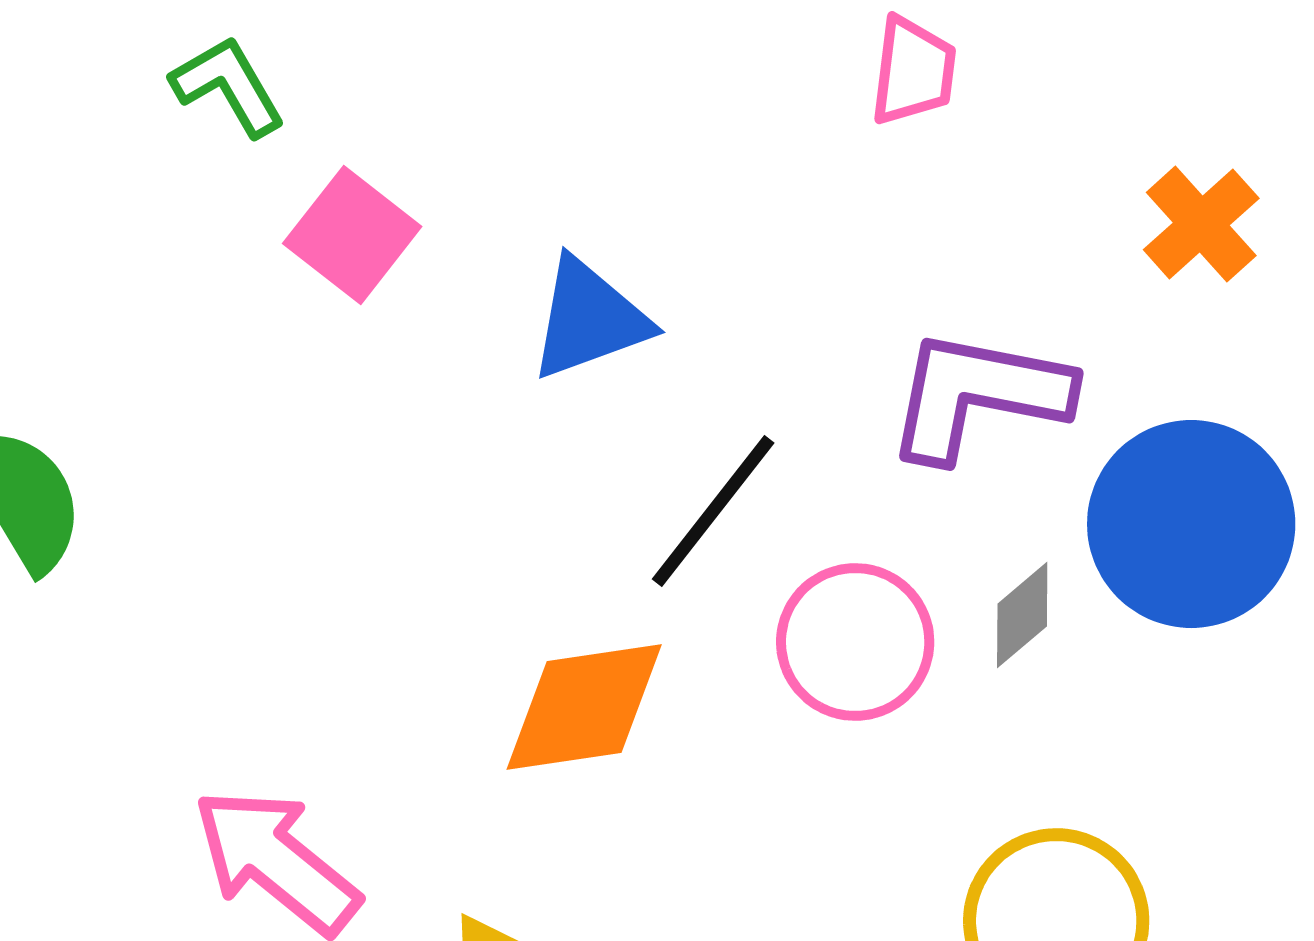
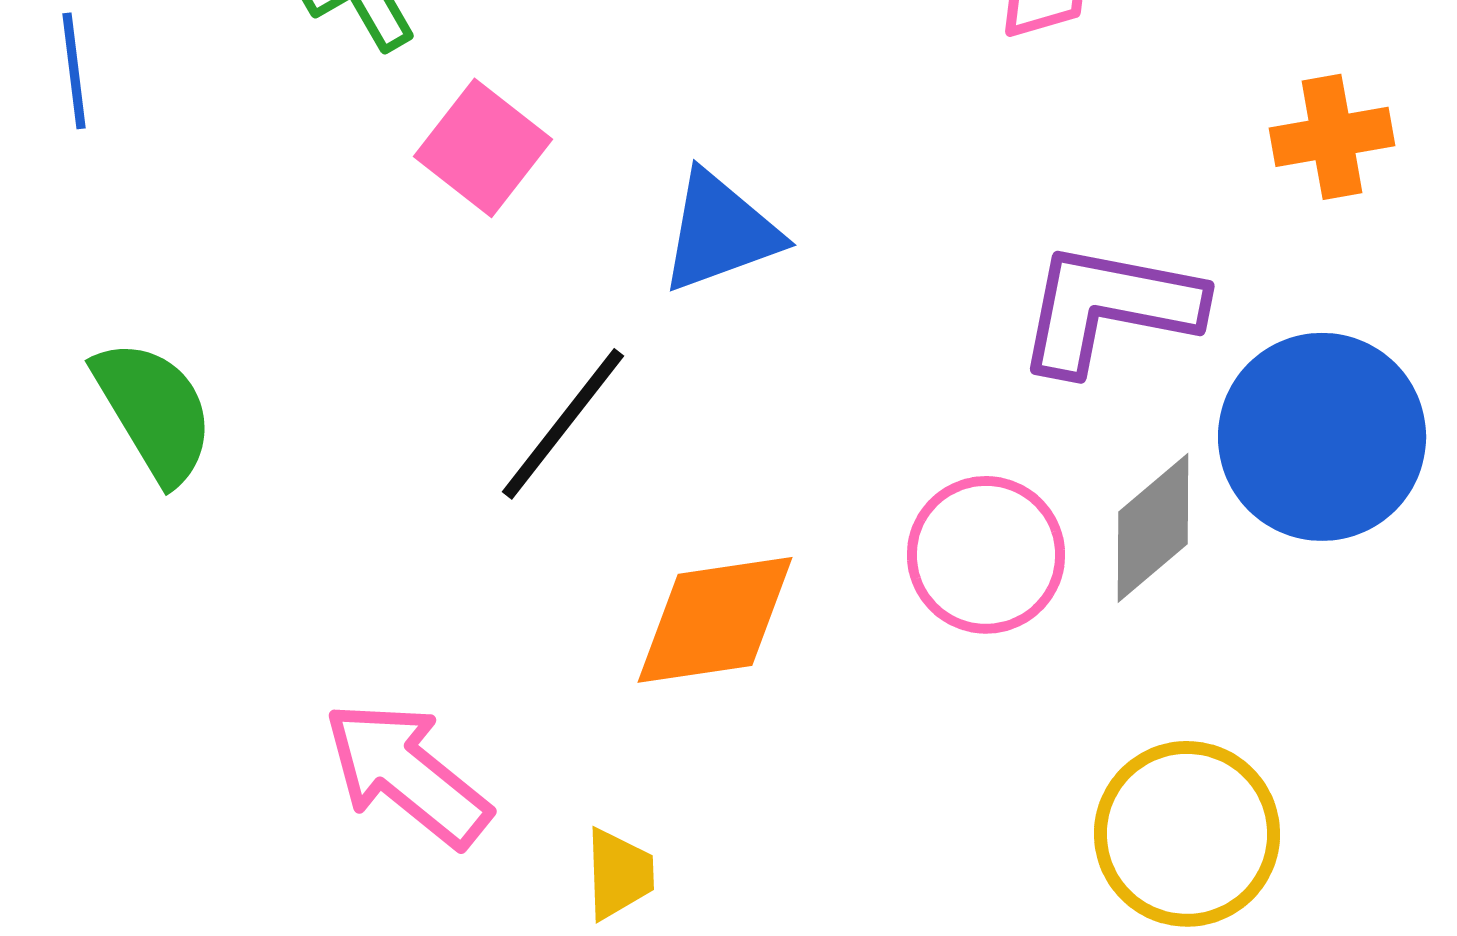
orange cross: (1201, 224) -> (1332, 137), turned 32
black line: (713, 511) -> (563, 424), moved
gray diamond: (1022, 615) -> (1153, 528), size x1.4

